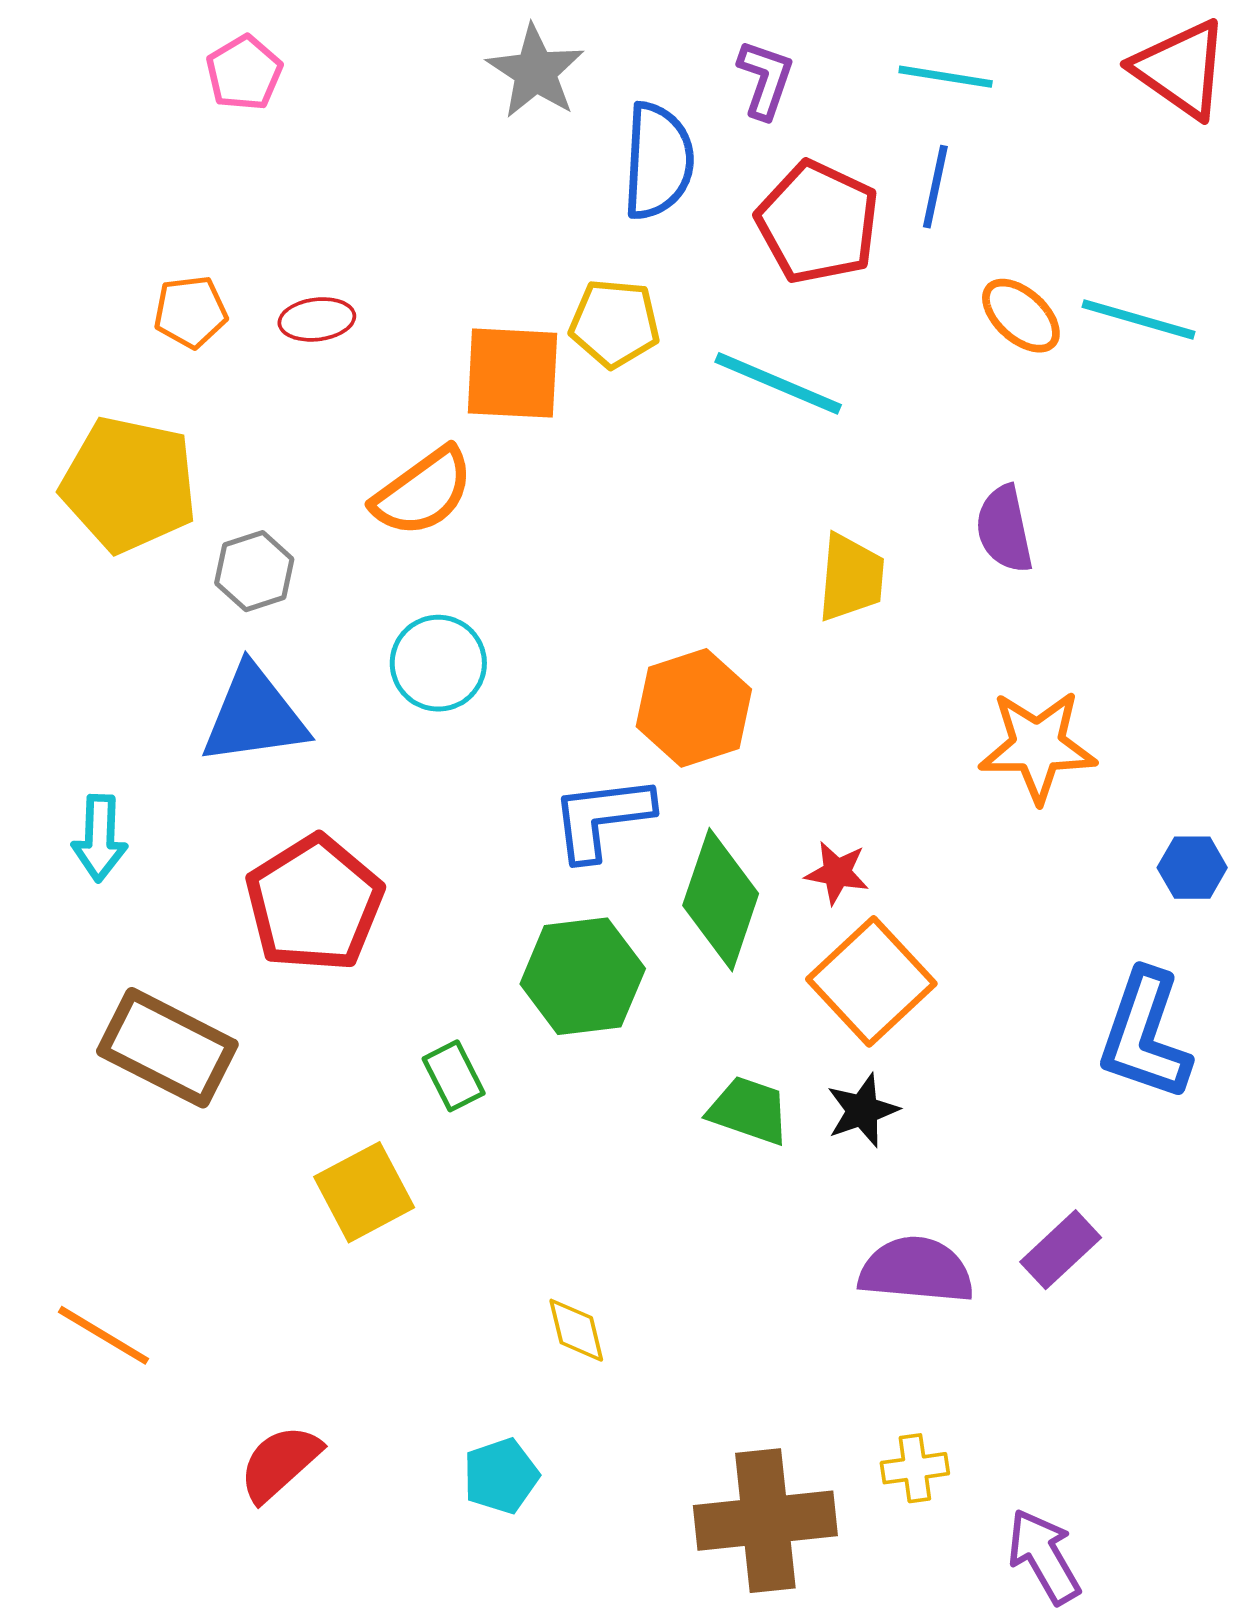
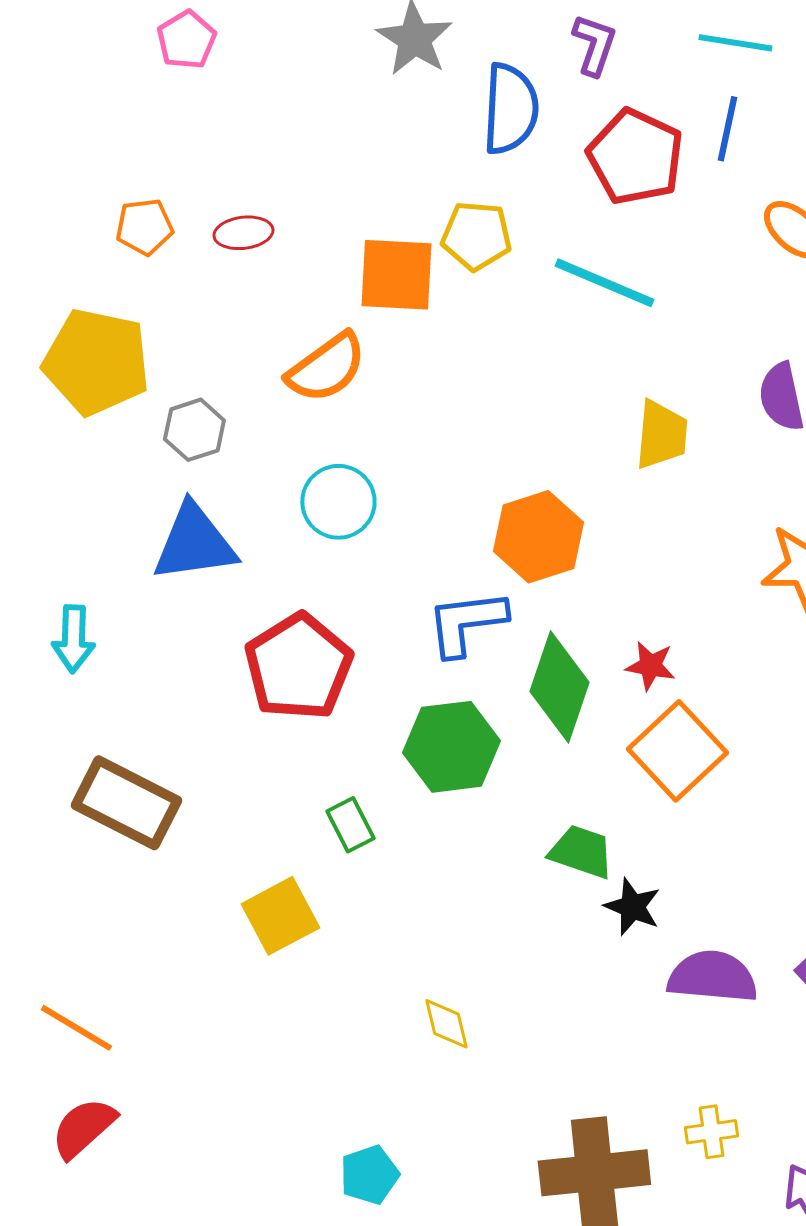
red pentagon: (314, 903) -> (298, 667), moved
black star: (863, 1110) -> (632, 907), moved, turned -30
red semicircle: (280, 1463) -> (83, 1128), moved
cyan pentagon: (501, 1476) -> (369, 1175), moved

